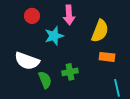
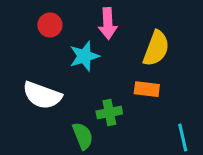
orange rectangle: (107, 57) -> (147, 89), moved
green semicircle: (45, 80) -> (83, 136), moved

